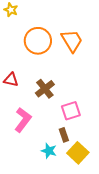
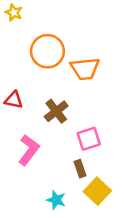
orange trapezoid: (72, 41) -> (85, 69), moved, turned 115
cyan star: (49, 151) -> (56, 200), moved

